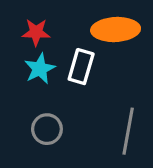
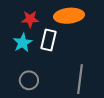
red star: (36, 32) -> (30, 19), moved

